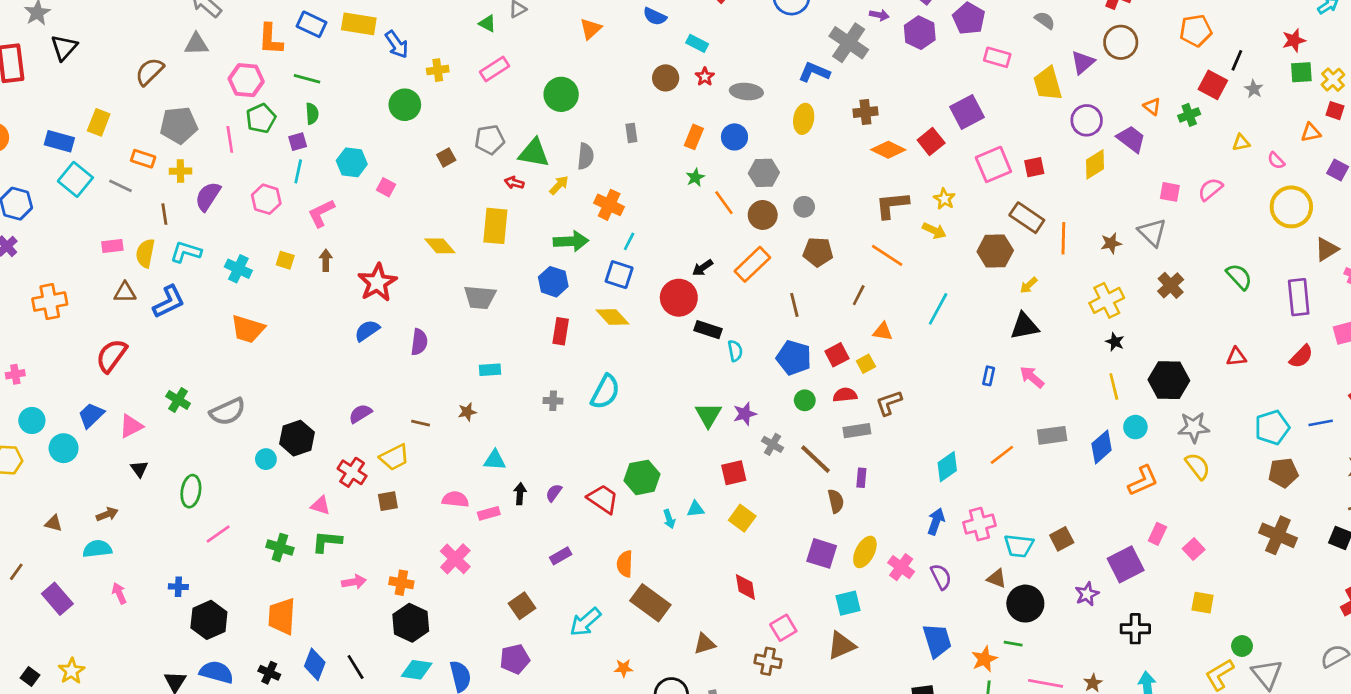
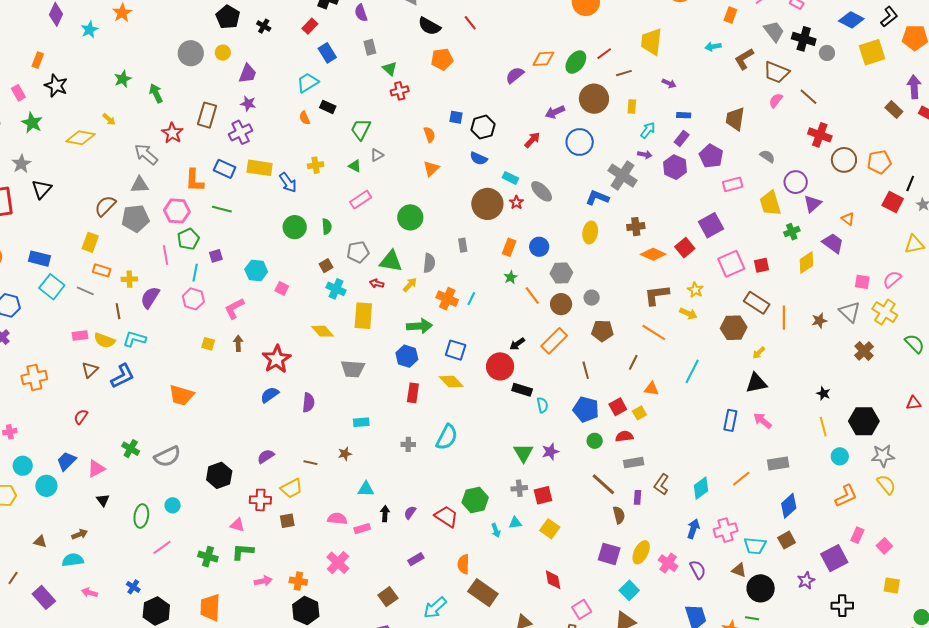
brown circle: (1121, 42) -> (844, 160), moved
pink rectangle: (997, 57) -> (733, 184), turned -30
purple triangle: (1083, 62) -> (813, 204), moved
yellow cross: (438, 70) -> (316, 165), moved
brown circle: (666, 78) -> (487, 204), size x1.6
gray ellipse: (746, 92) -> (542, 191), moved, turned 40
green semicircle: (312, 114) -> (327, 226), moved
green cross: (1189, 115) -> (792, 232), moved
purple circle: (1087, 120) -> (796, 182), moved
yellow rectangle: (99, 122) -> (90, 242), moved
gray pentagon: (179, 125) -> (135, 218), moved
yellow triangle: (1241, 143) -> (914, 244), size x1.5
cyan line: (298, 171) -> (195, 273), moved
cyan line: (629, 241) -> (471, 299), moved
yellow semicircle: (145, 253) -> (104, 340), turned -80
cyan cross: (238, 269) -> (336, 289), moved
brown triangle: (125, 293) -> (90, 370), turned -42
yellow cross: (1107, 300) -> (885, 312), moved, turned -30
red semicircle: (112, 356) -> (81, 417), size x0.6
blue rectangle: (989, 376) -> (730, 420), size x1.5
brown L-shape: (889, 403) -> (661, 484), moved, turned -35
gray cross: (773, 444) -> (519, 488), moved, turned -35
blue diamond: (1102, 447) -> (789, 506), moved
cyan circle: (266, 459) -> (173, 505), moved
red cross: (352, 472) -> (260, 500), turned -30
blue cross: (178, 587) -> (133, 587), turned 32
pink arrow: (119, 593) -> (90, 593), turned -49
cyan square: (848, 603) -> (629, 590), turned -30

